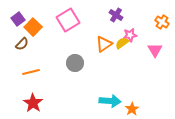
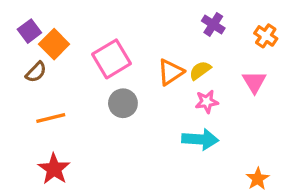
purple cross: (116, 15) -> (213, 24), moved
pink square: (68, 20) -> (111, 59), moved
pink star: (130, 35) -> (207, 102), moved
cyan arrow: (110, 101) -> (200, 139), moved
orange star: (132, 109) -> (258, 179), moved

